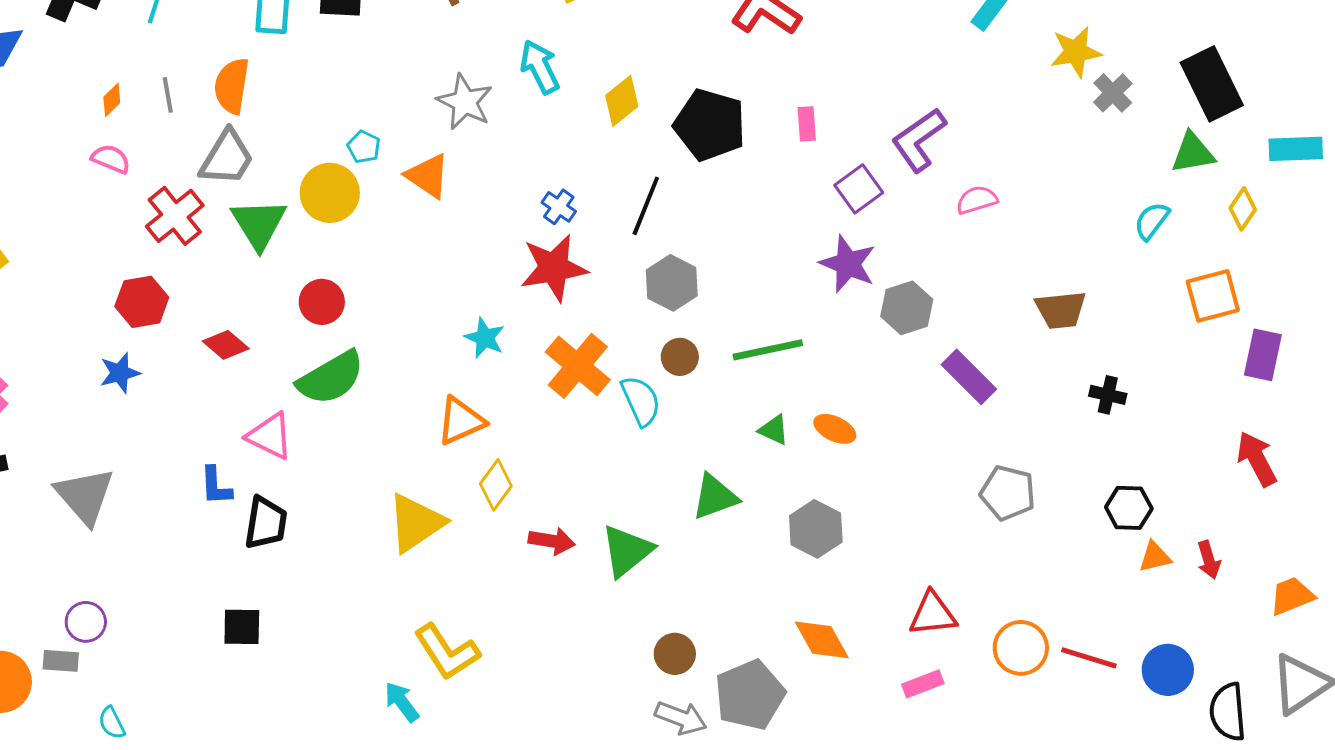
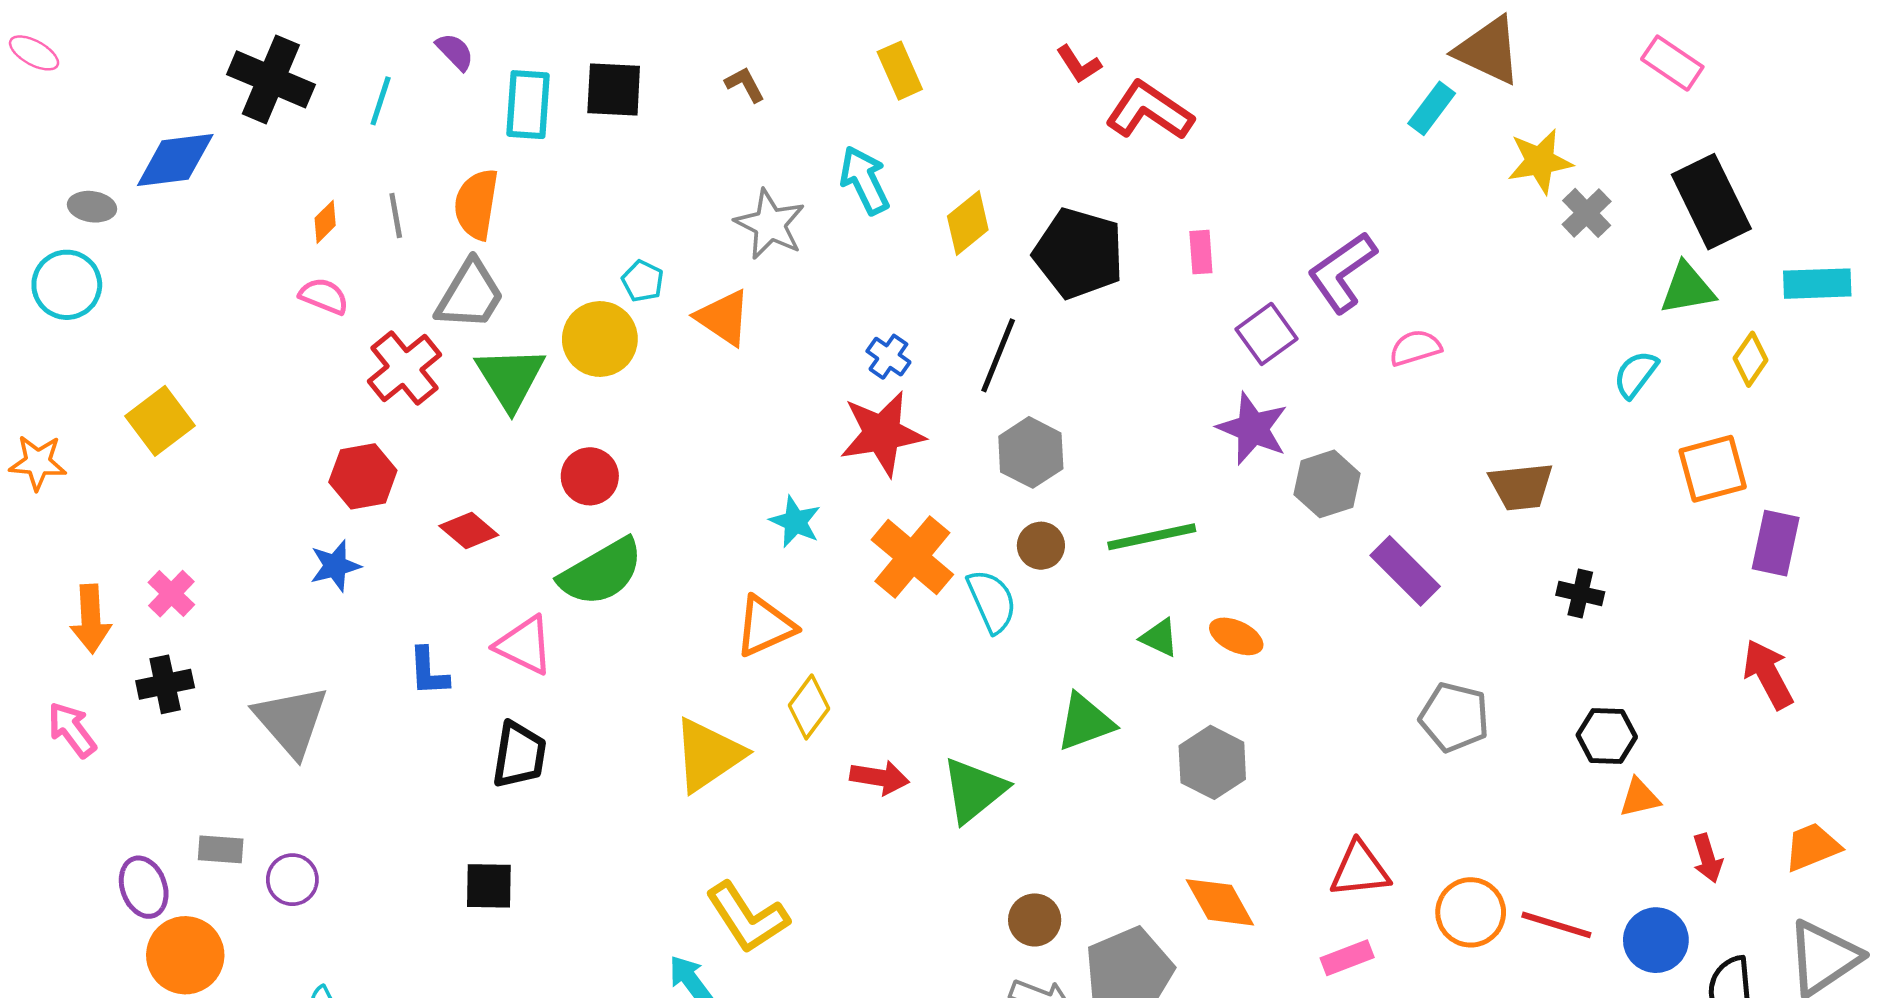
blue L-shape: (216, 486) -> (428, 672), moved
red arrow: (1209, 560) -> (1708, 858), moved
gray rectangle: (61, 661) -> (221, 849), moved

